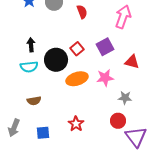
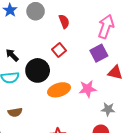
black arrow: (31, 45) -> (12, 55), turned -40
purple square: (105, 47) -> (99, 53), moved
red square: (77, 49) -> (59, 50), moved

